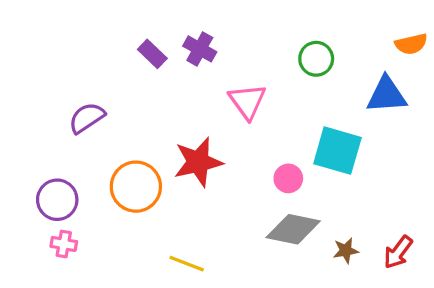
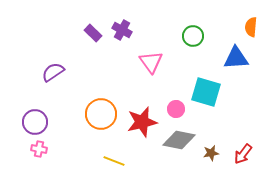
orange semicircle: (411, 44) -> (251, 27), turned 108
red star: (198, 162) -> (142, 122), moved
orange circle: (136, 187) -> (101, 114), moved

